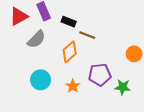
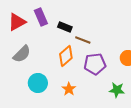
gray semicircle: (36, 39) -> (22, 54), moved
purple pentagon: (100, 75) -> (95, 64), moved

